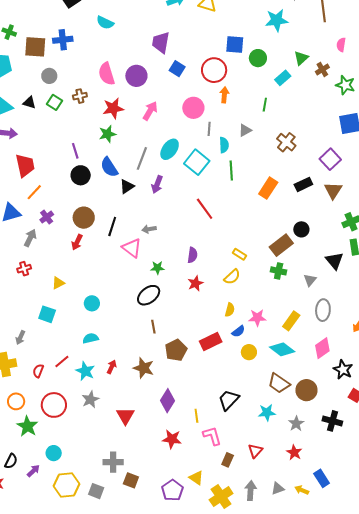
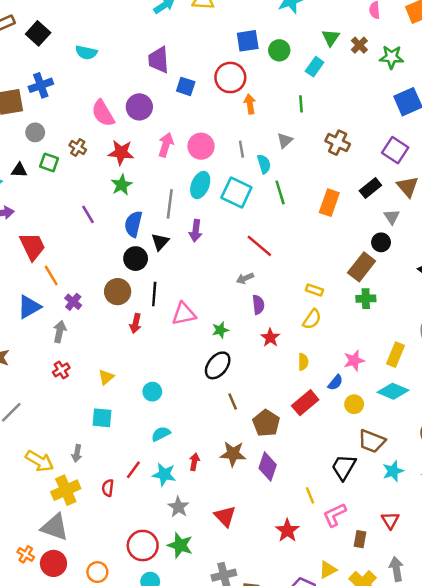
brown cross: (80, 96) -> (78, 148), turned -32
red star: (113, 108) -> (121, 153), turned 30
pink circle: (193, 108) -> (201, 146), moved
blue semicircle: (109, 167) -> (133, 224), turned 60
black circle: (81, 175) -> (136, 259), moved
orange line: (34, 192) -> (51, 276), turned -60
gray arrow: (149, 229) -> (245, 278), moved
red arrow: (77, 242) -> (136, 323), moved
pink triangle: (132, 248) -> (184, 314), turned -35
gray triangle: (310, 280) -> (392, 217), moved
yellow semicircle: (230, 310) -> (303, 362), moved
brown trapezoid: (279, 383) -> (372, 441), moved
orange circle: (16, 401) -> (97, 572), moved
purple diamond: (167, 401) -> (268, 467), moved
red circle: (54, 405) -> (143, 546), moved
green star: (27, 426) -> (180, 545), moved
pink L-shape: (212, 436) -> (335, 515), turned -85
red star: (172, 439) -> (287, 531), turned -30
yellow triangle: (196, 478) -> (328, 570), turned -49

